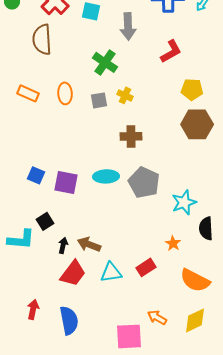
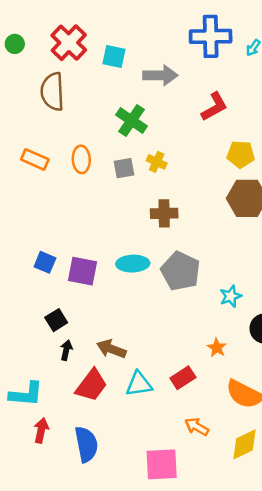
gray arrow: (128, 26) -> (160, 75), turned -88
cyan star: (184, 202) -> (231, 296), size x0.7
cyan L-shape: (21, 239) -> (26, 394), moved
black arrow: (63, 245) -> (66, 350), moved
orange arrow: (157, 317) -> (197, 427), moved

